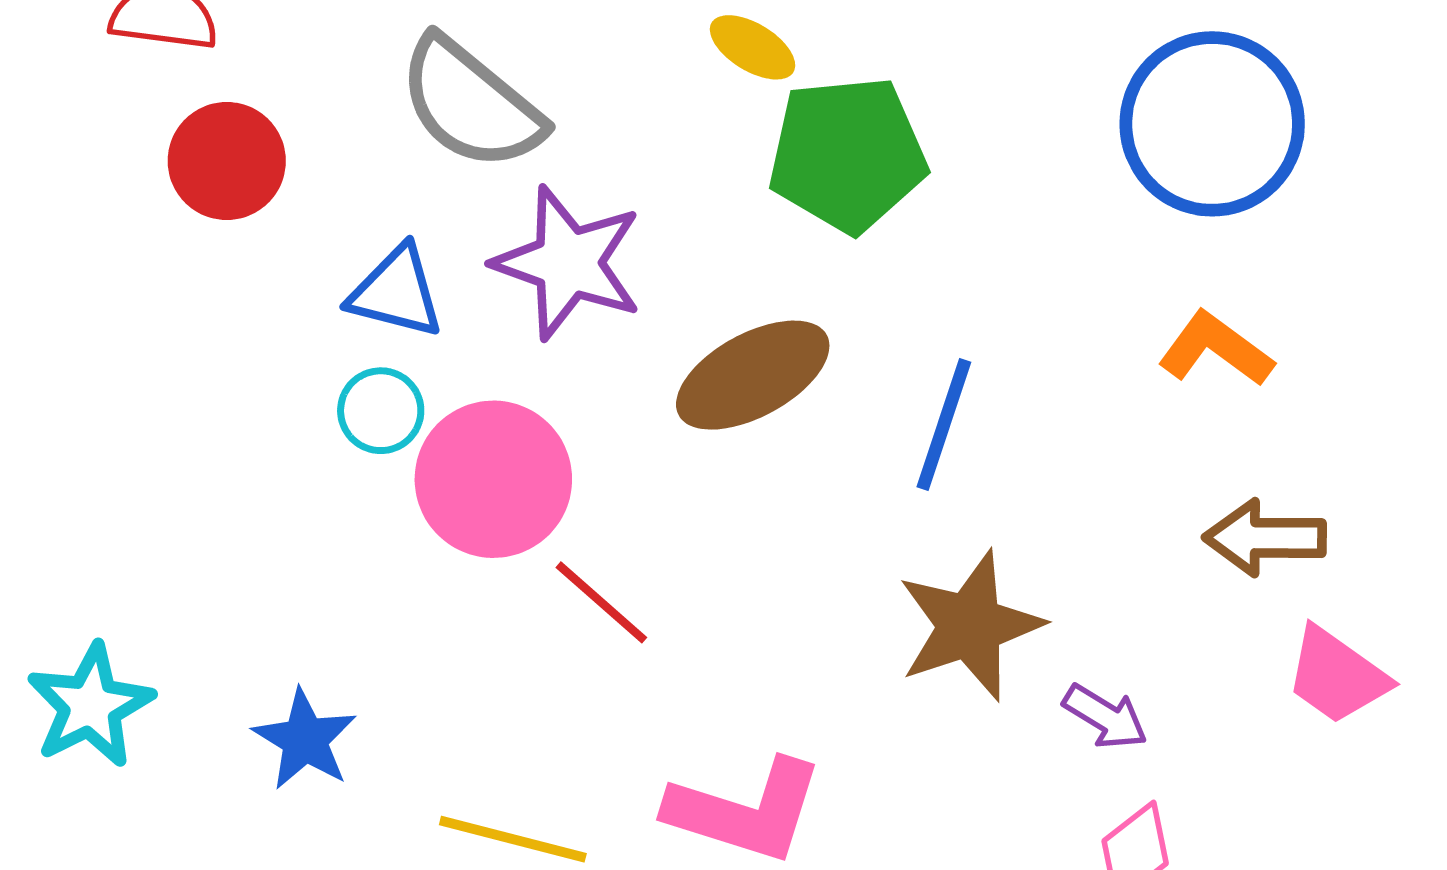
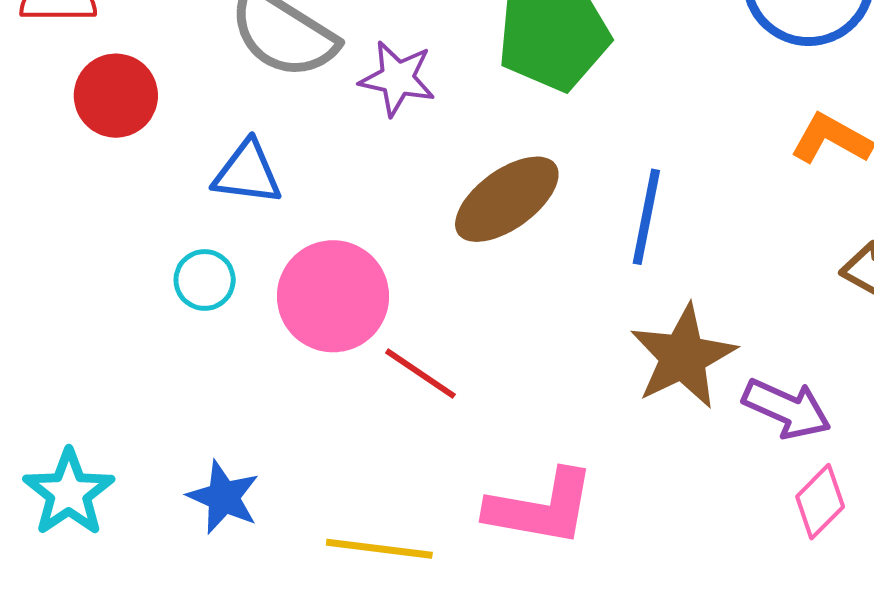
purple star: (568, 263) -> (397, 78), moved, size x0.7
cyan circle: (381, 411) -> (205, 280), moved
purple arrow: (1105, 717) -> (787, 409), size x1.4

